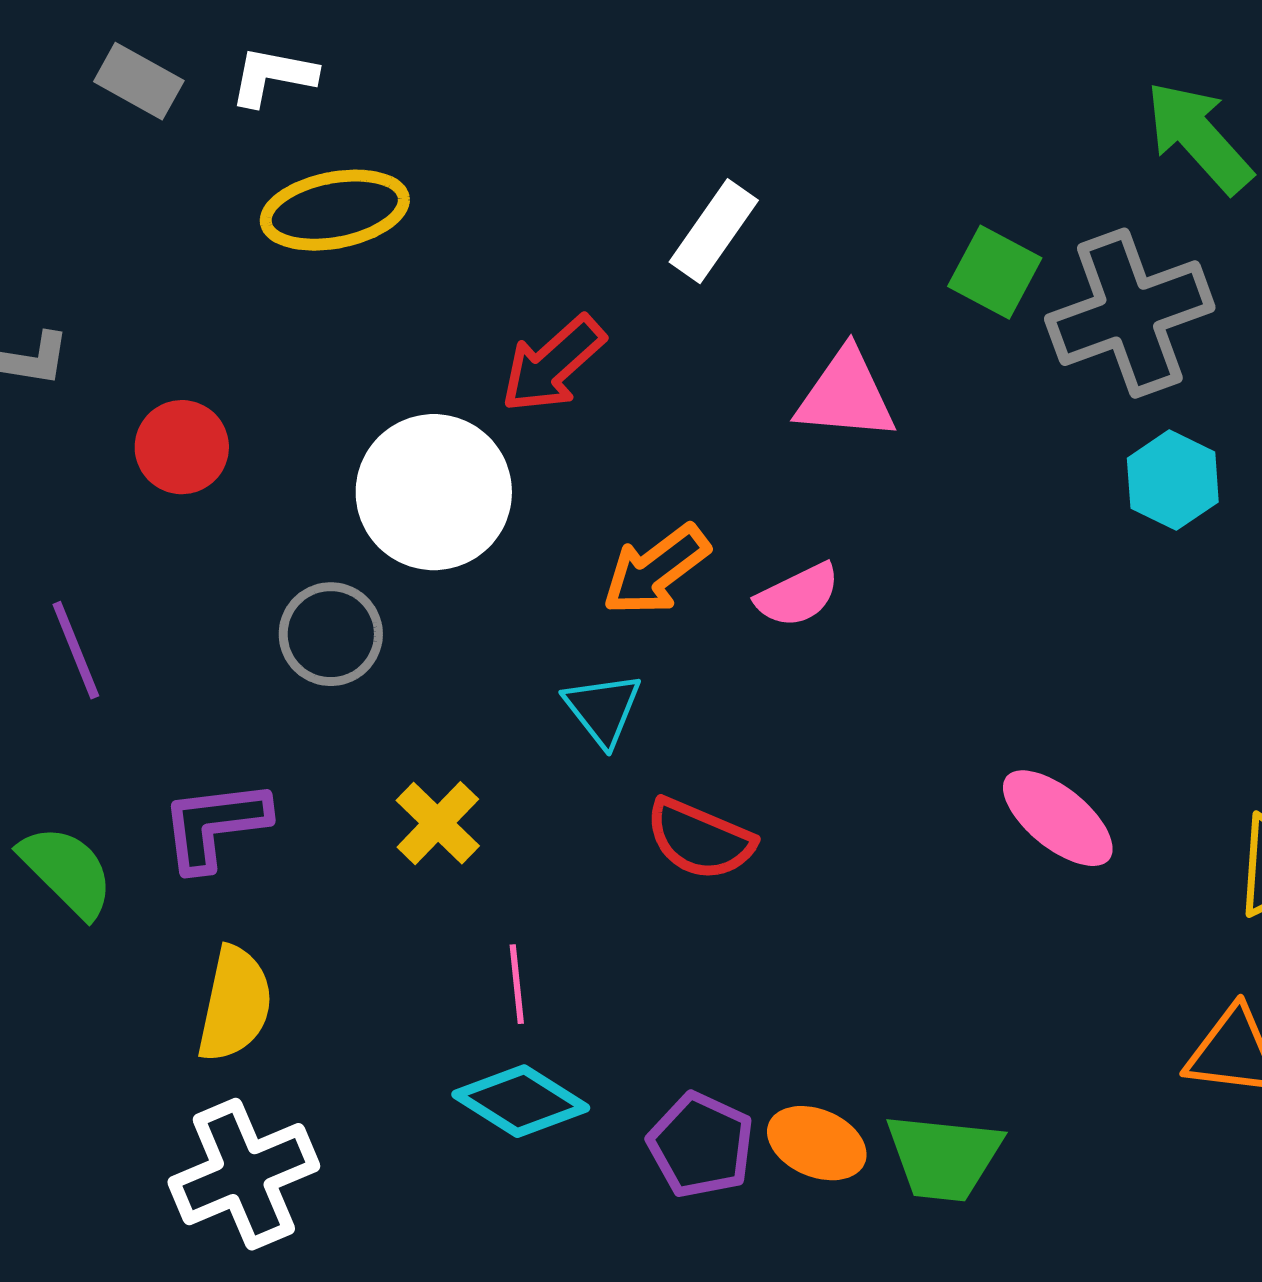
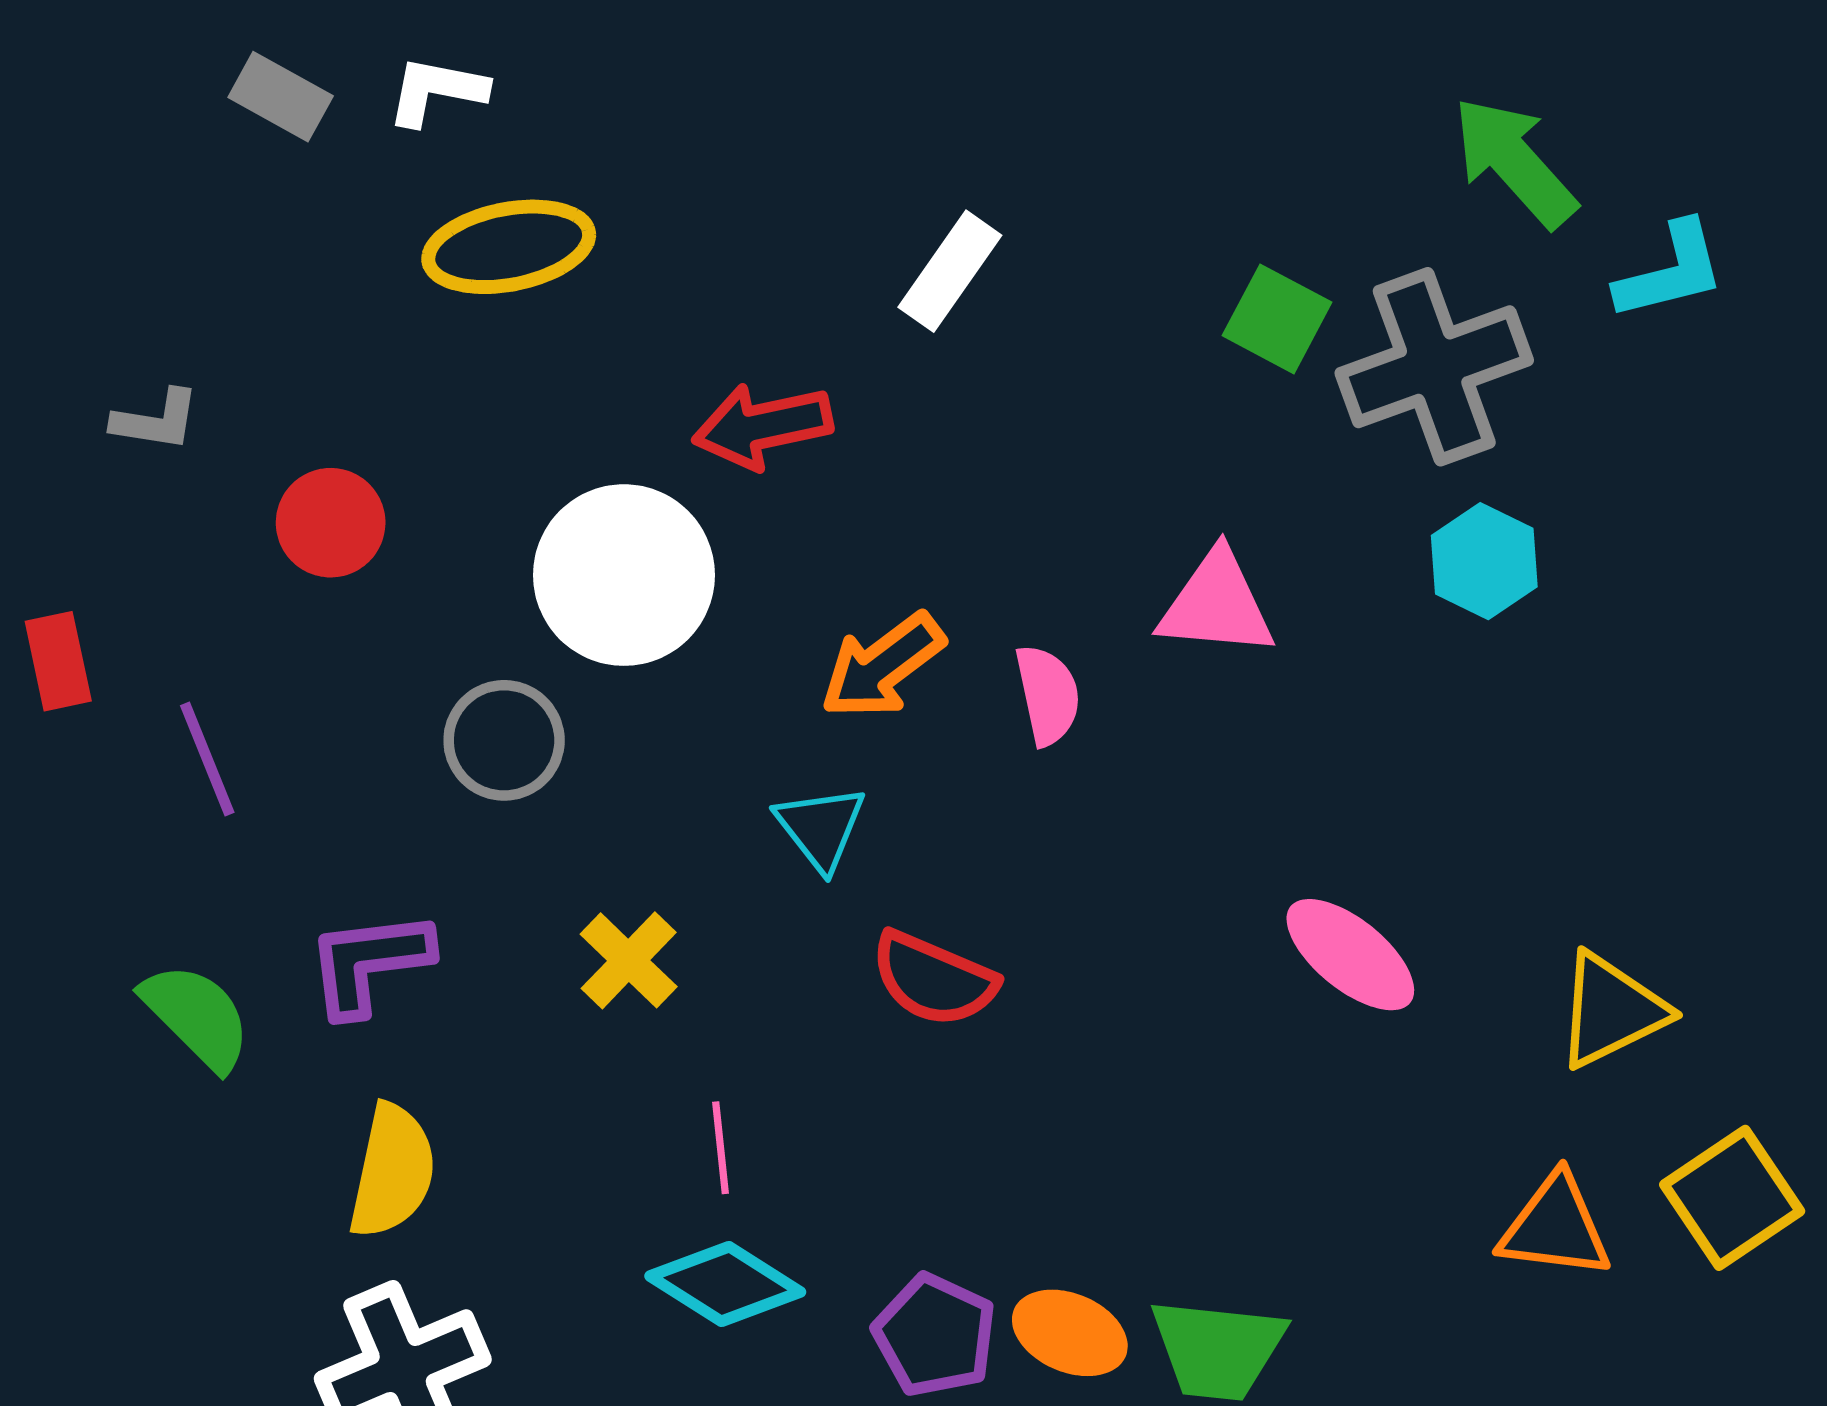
red arrow: (553, 364) -> (762, 426), turned 30
pink triangle: (846, 395) -> (1216, 604), moved
pink semicircle: (798, 595) -> (1048, 695), turned -76

